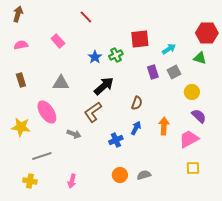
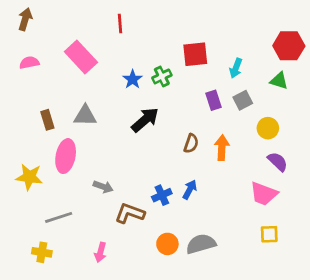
red line: (86, 17) -> (120, 24), turned 40
pink rectangle: (58, 41) -> (81, 57), size x1.6
cyan arrow: (169, 49) -> (236, 68), turned 144
brown rectangle: (21, 80) -> (47, 120), moved
pink ellipse: (47, 112) -> (66, 156), turned 45
brown L-shape: (93, 112) -> (130, 213), moved, turned 55
orange arrow: (164, 126) -> (222, 148), moved
blue arrow: (136, 128) -> (190, 190), moved
pink trapezoid: (189, 139) -> (264, 194), turned -130
gray semicircle: (144, 175) -> (201, 244), size x1.5

